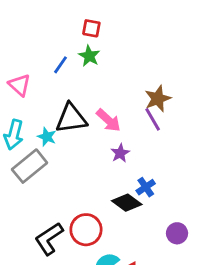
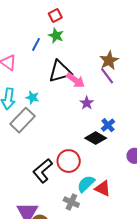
red square: (91, 28) -> (55, 15), turned -32
black triangle: (71, 118) -> (60, 71), moved

